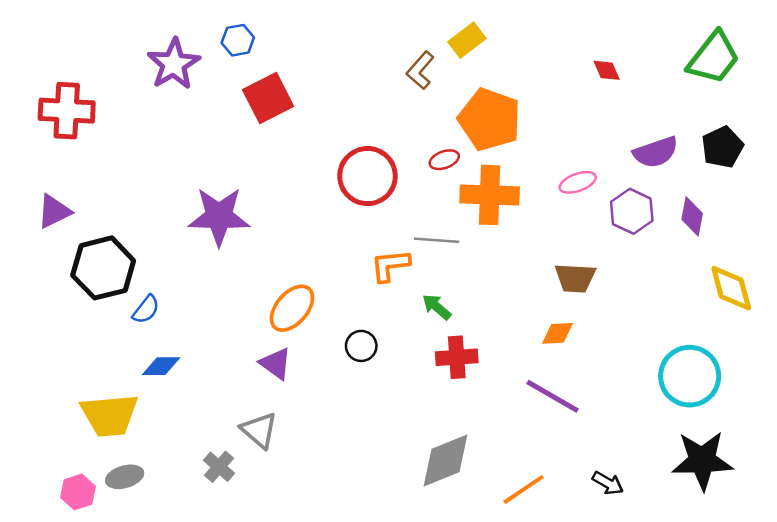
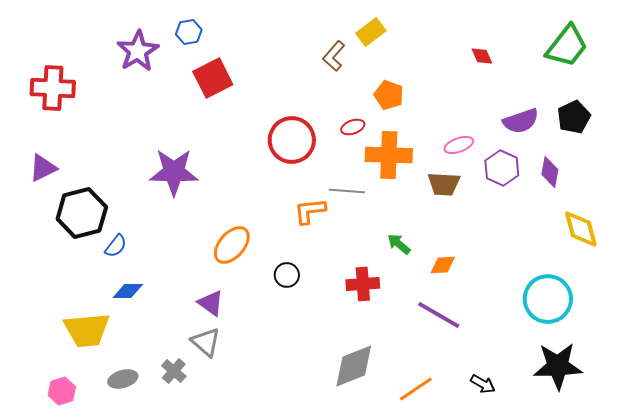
orange pentagon: (490, 119) -> (389, 95), size x0.6
brown trapezoid: (575, 278) -> (444, 184), moved
green arrow: (437, 307) -> (399, 244), moved
purple triangle: (276, 364) -> (211, 303), moved
gray ellipse: (125, 477) -> (123, 379), moved

